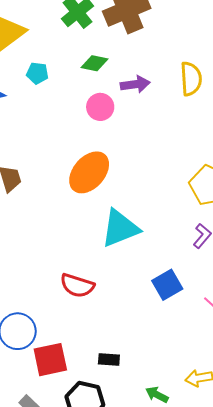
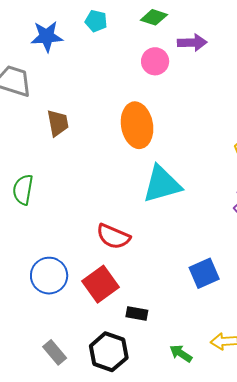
orange ellipse: (89, 172) -> (137, 125), turned -57
blue square: (167, 285) -> (204, 273), moved
red square: (50, 360) -> (100, 284), moved, turned -30

